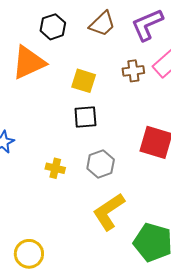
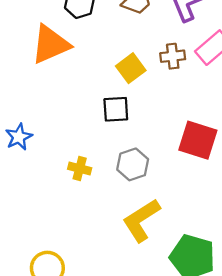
yellow square: (84, 81) -> (131, 68), moved, turned 35

